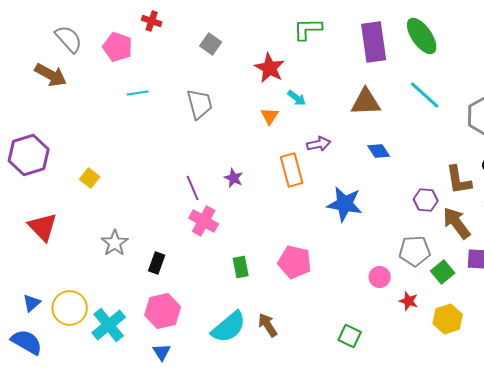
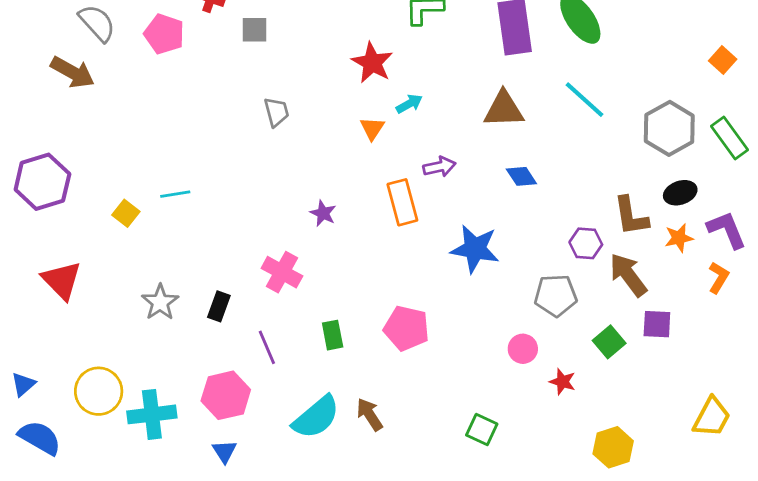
gray square: (211, 44) -> (255, 30), moved, turned -35
cyan line: (138, 93) -> (175, 194), moved
cyan arrow: (297, 98) -> (409, 104), turned -66
gray trapezoid: (200, 104) -> (276, 112), size x0.7
purple line: (193, 188) -> (267, 347), moved
gray pentagon: (415, 251) -> (556, 295), moved
black rectangle: (157, 263) -> (219, 306), moved
blue triangle: (32, 303) -> (23, 384), moved
yellow hexagon: (448, 319) -> (613, 447), moved
cyan cross: (109, 325) -> (152, 414), turned 32

